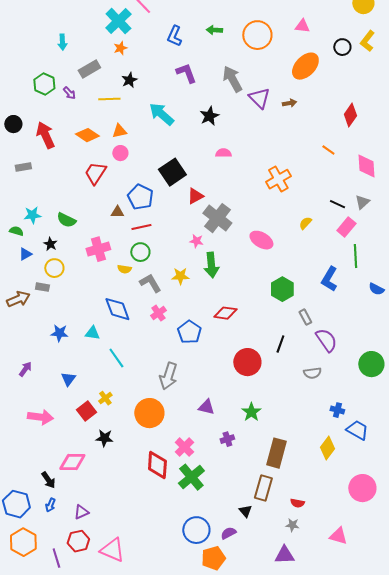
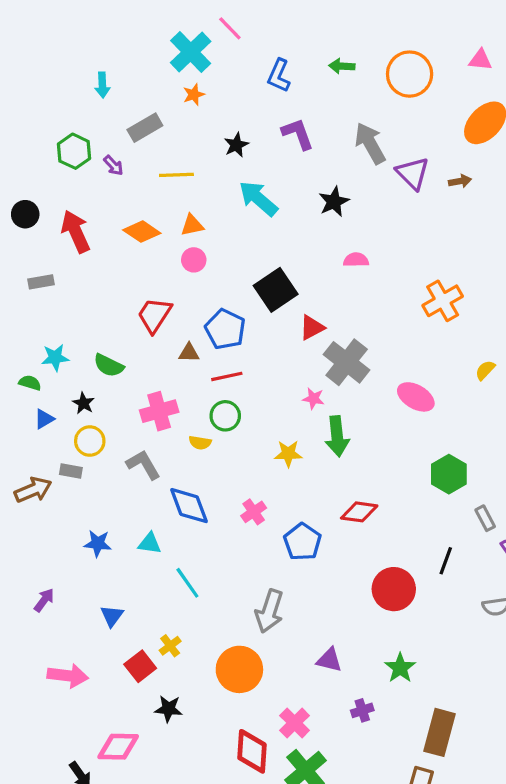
black star: (129, 80) -> (236, 145), moved
red trapezoid: (95, 173) -> (154, 315), moved
gray L-shape: (150, 283) -> (143, 465), moved

